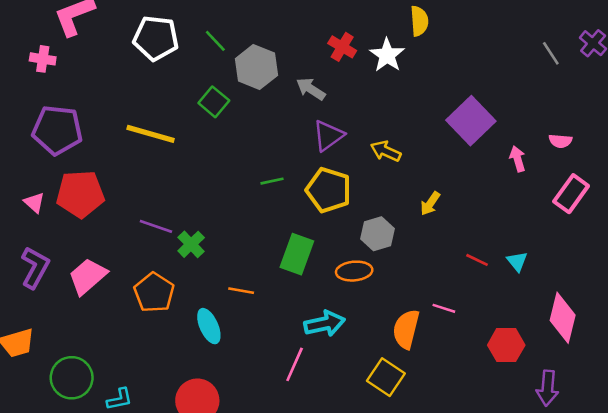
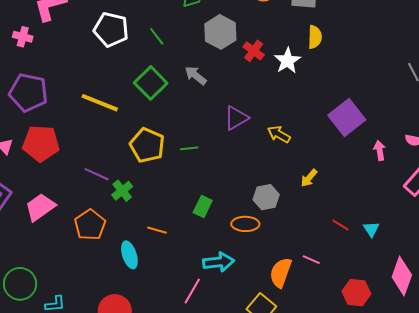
gray hexagon: (256, 67) -> (220, 32), moved
gray arrow: (311, 89) -> (196, 75), moved
green square: (214, 102) -> (151, 83), size x1.4
yellow pentagon: (329, 190) -> (147, 145), moved
green rectangle: (297, 254) -> (203, 207), size x0.7

